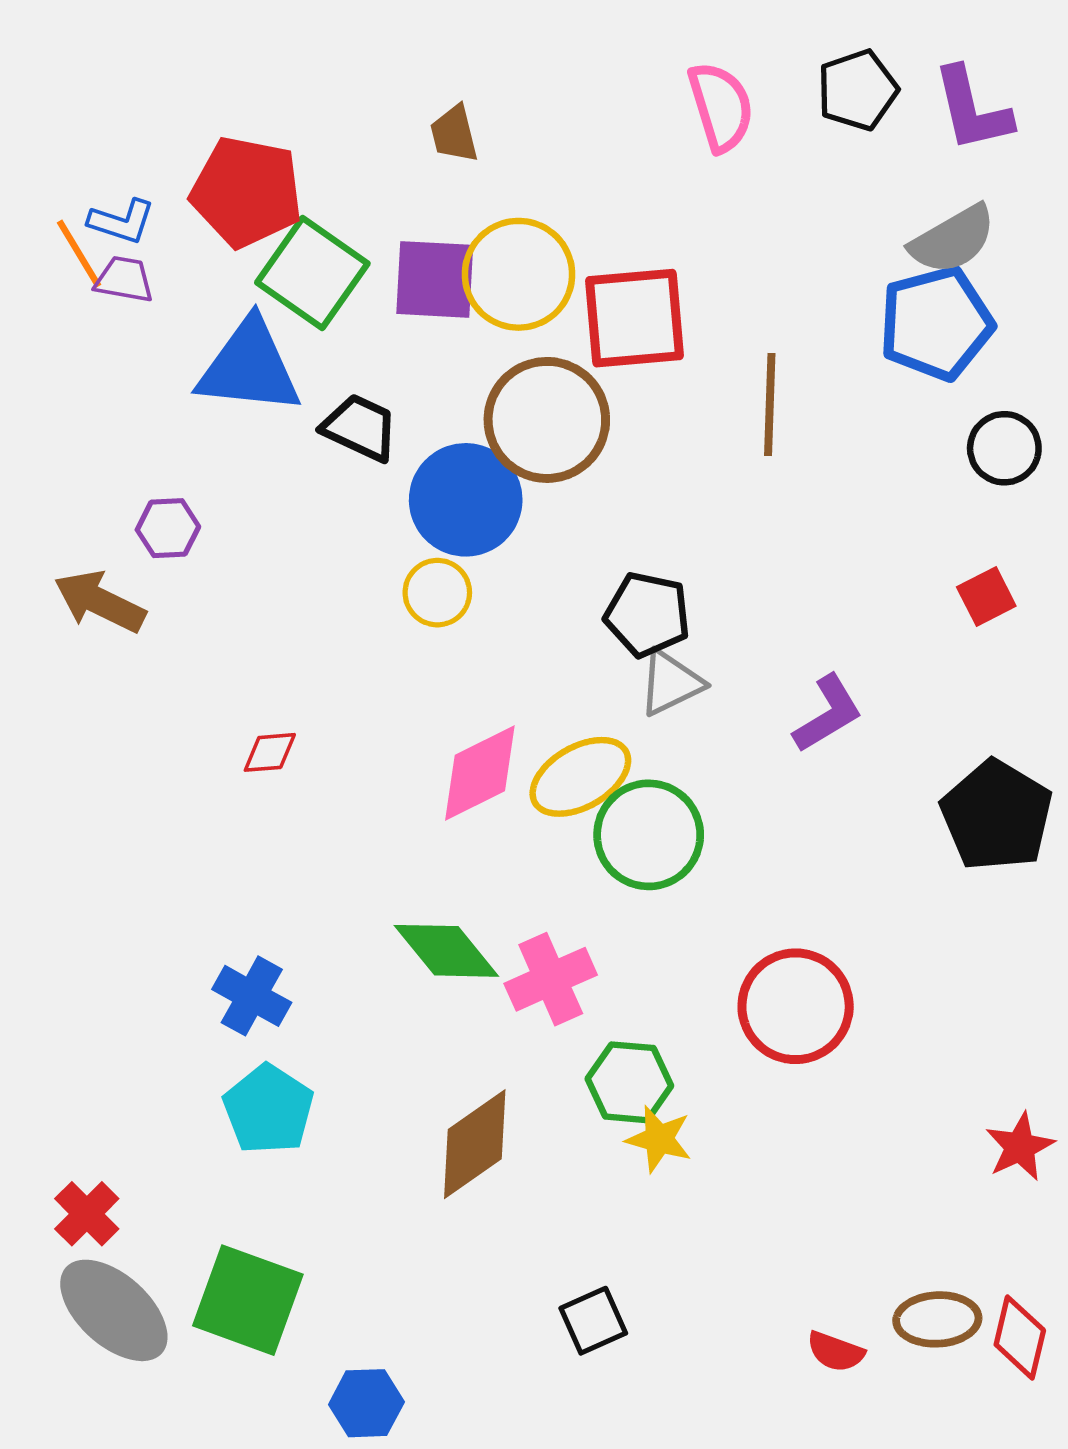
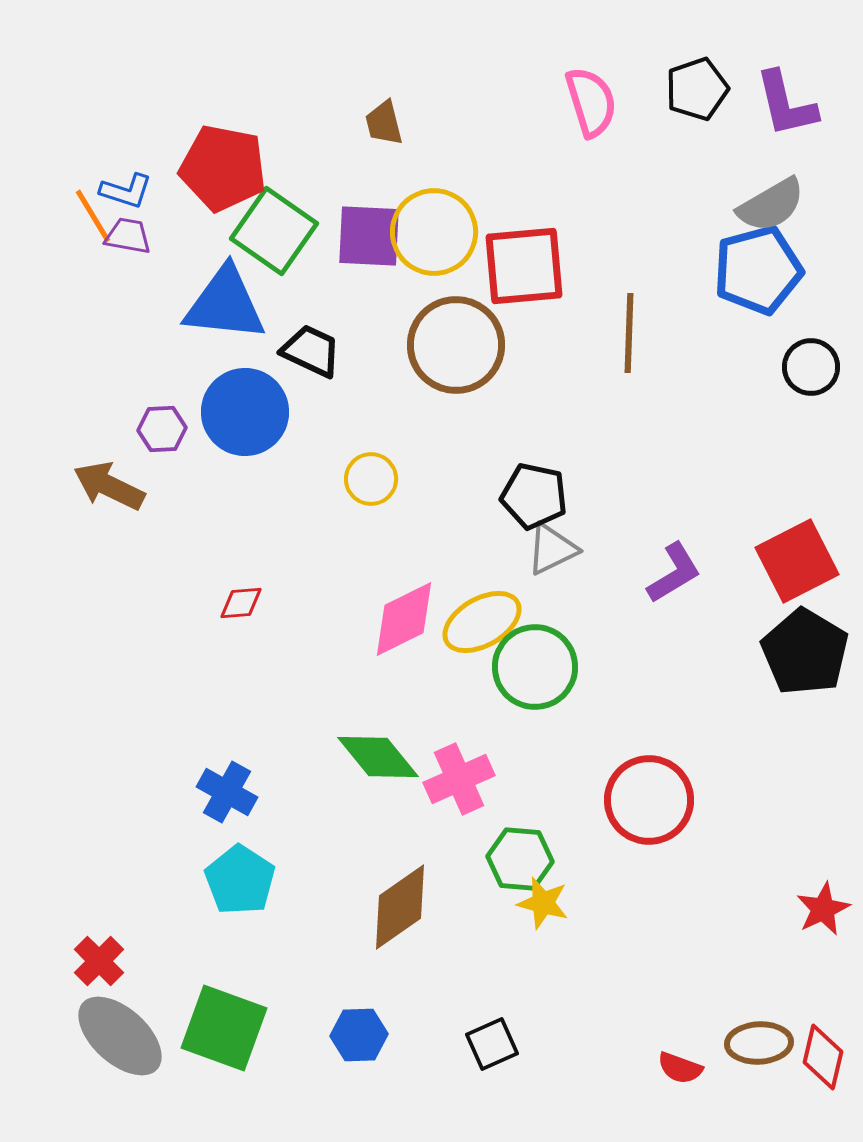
blue circle: (466, 500) -> (245, 412), moved
red square: (986, 596) -> (797, 561), moved, size x1.8
blue hexagon: (366, 1403) -> (359, 1035), moved

